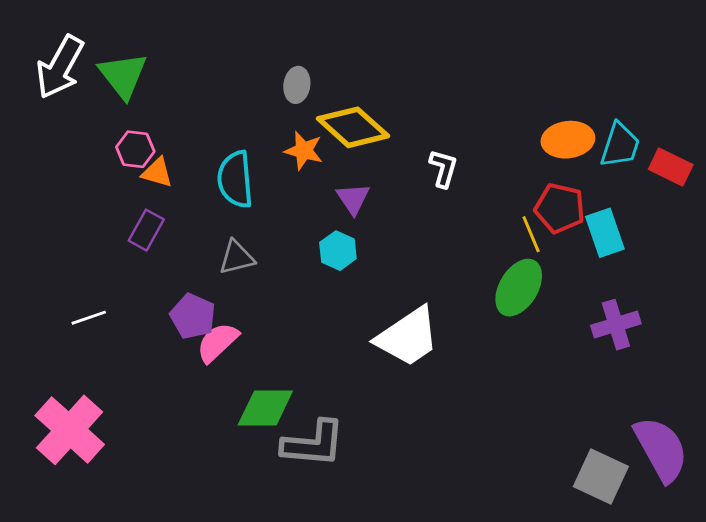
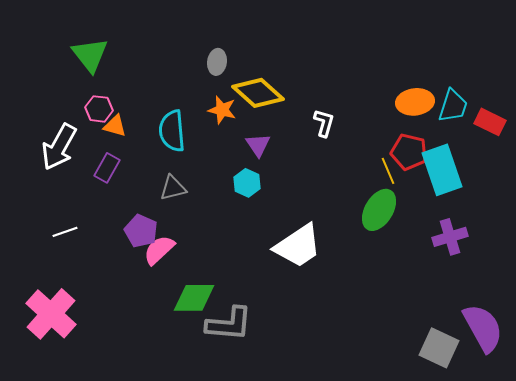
white arrow: (60, 67) -> (59, 147), moved
cyan rectangle: (605, 233) -> (442, 170), size x1.4

